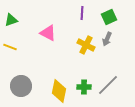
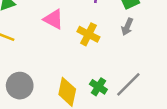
yellow cross: (86, 45) -> (88, 34), moved
green cross: (84, 87) -> (98, 87), turned 32

